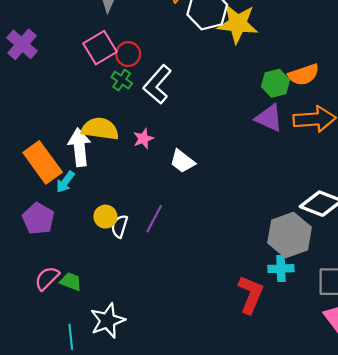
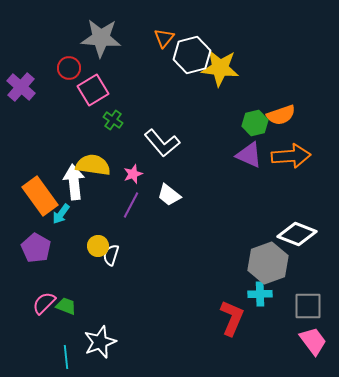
red circle: (128, 54) -> (69, 68), moved
white L-shape: (157, 84) -> (162, 143), moved, turned -81
purple line: (154, 219) -> (131, 205), moved

